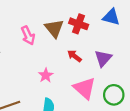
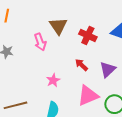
brown triangle: (54, 28) -> (58, 26), moved
pink triangle: (85, 88) -> (88, 96), turned 50

